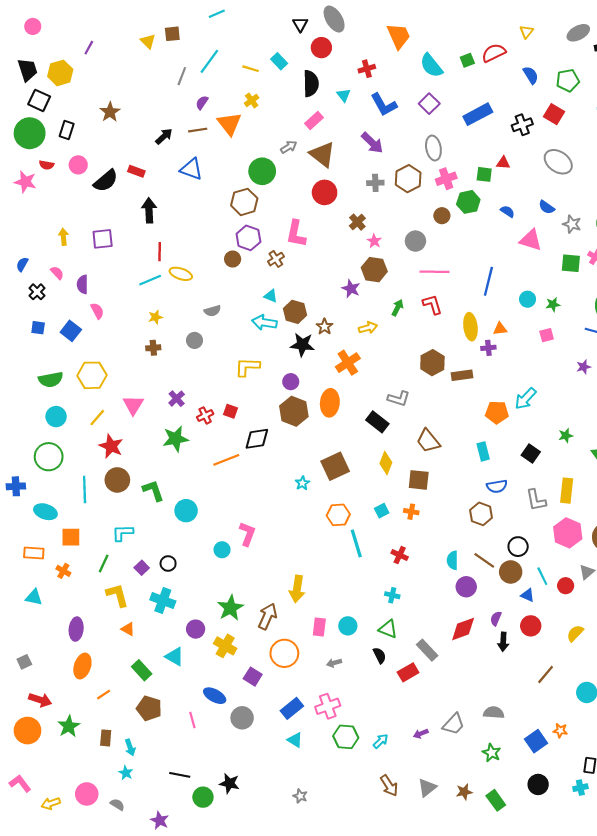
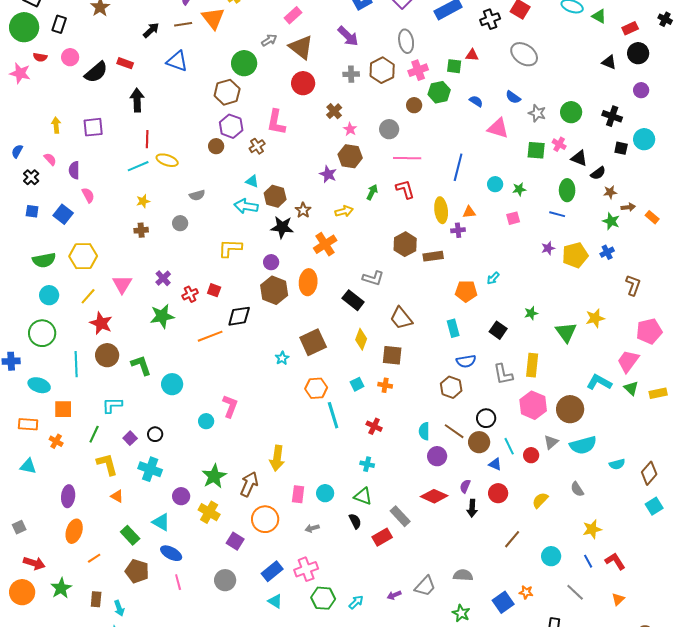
cyan arrow: (525, 399) -> (493, 278), size x0.6
red diamond: (463, 629) -> (434, 496), turned 44
blue ellipse: (215, 696) -> (171, 553), moved

